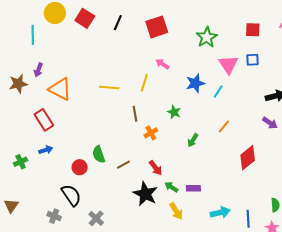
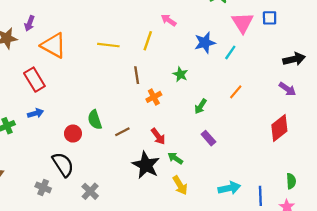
red diamond: (248, 158) -> (279, 128), moved
purple rectangle: (193, 188) -> (208, 138), moved, turned 48

